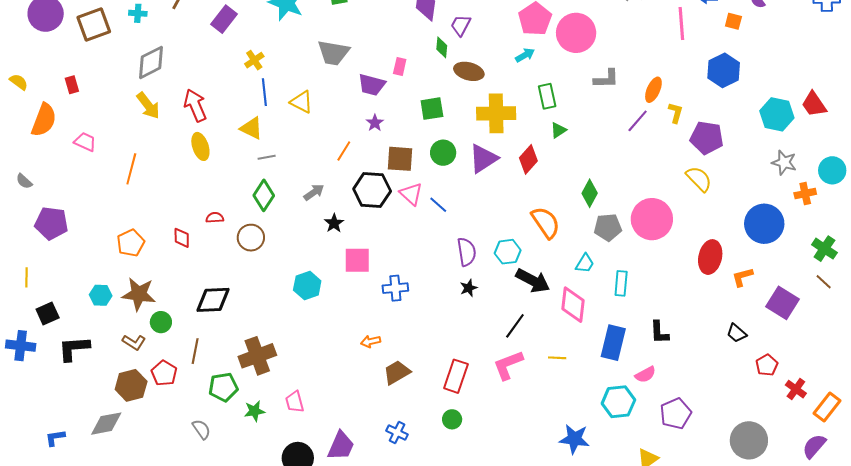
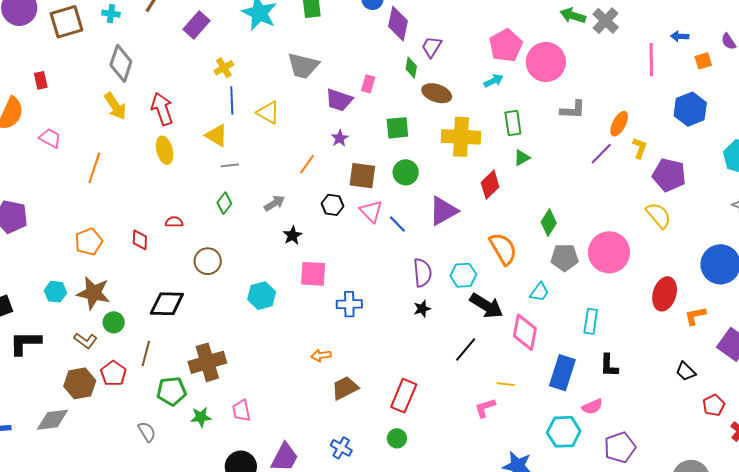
orange square: (733, 21) -> (703, 61), turned -36
gray diamond: (151, 62) -> (121, 63), turned -48
purple triangle: (483, 159) -> (443, 211), moved
black hexagon: (372, 190) -> (332, 205), size x0.6
green diamond: (264, 195) -> (224, 203), size x0.7
brown circle: (251, 238) -> (208, 261), moved
cyan rectangle: (621, 283) -> (591, 321), moved
pink L-shape: (508, 365) -> (485, 408), moved, size x0.7

